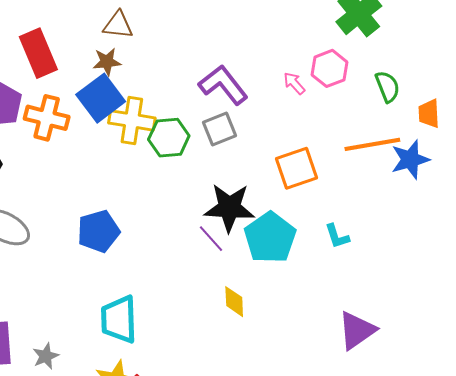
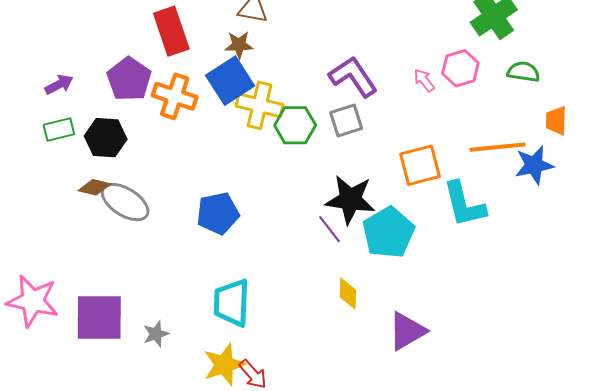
green semicircle: (387, 87) -> (523, 72), moved, turned -64
cyan L-shape: (337, 236) -> (464, 204), moved, size x1.8
purple triangle: (357, 330) -> (407, 331), moved

